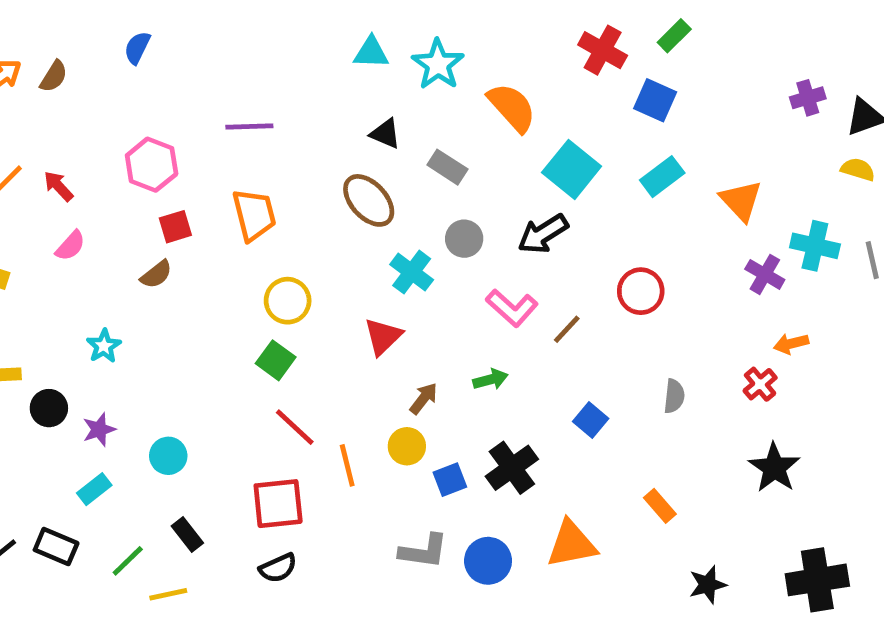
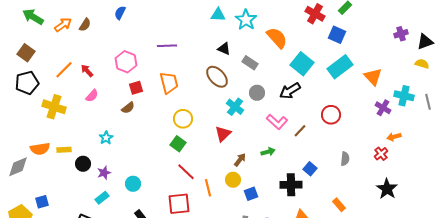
cyan rectangle: (662, 177) -> (340, 67), size x1.4
black cross: (512, 468) -> (291, 185), moved, turned 35

